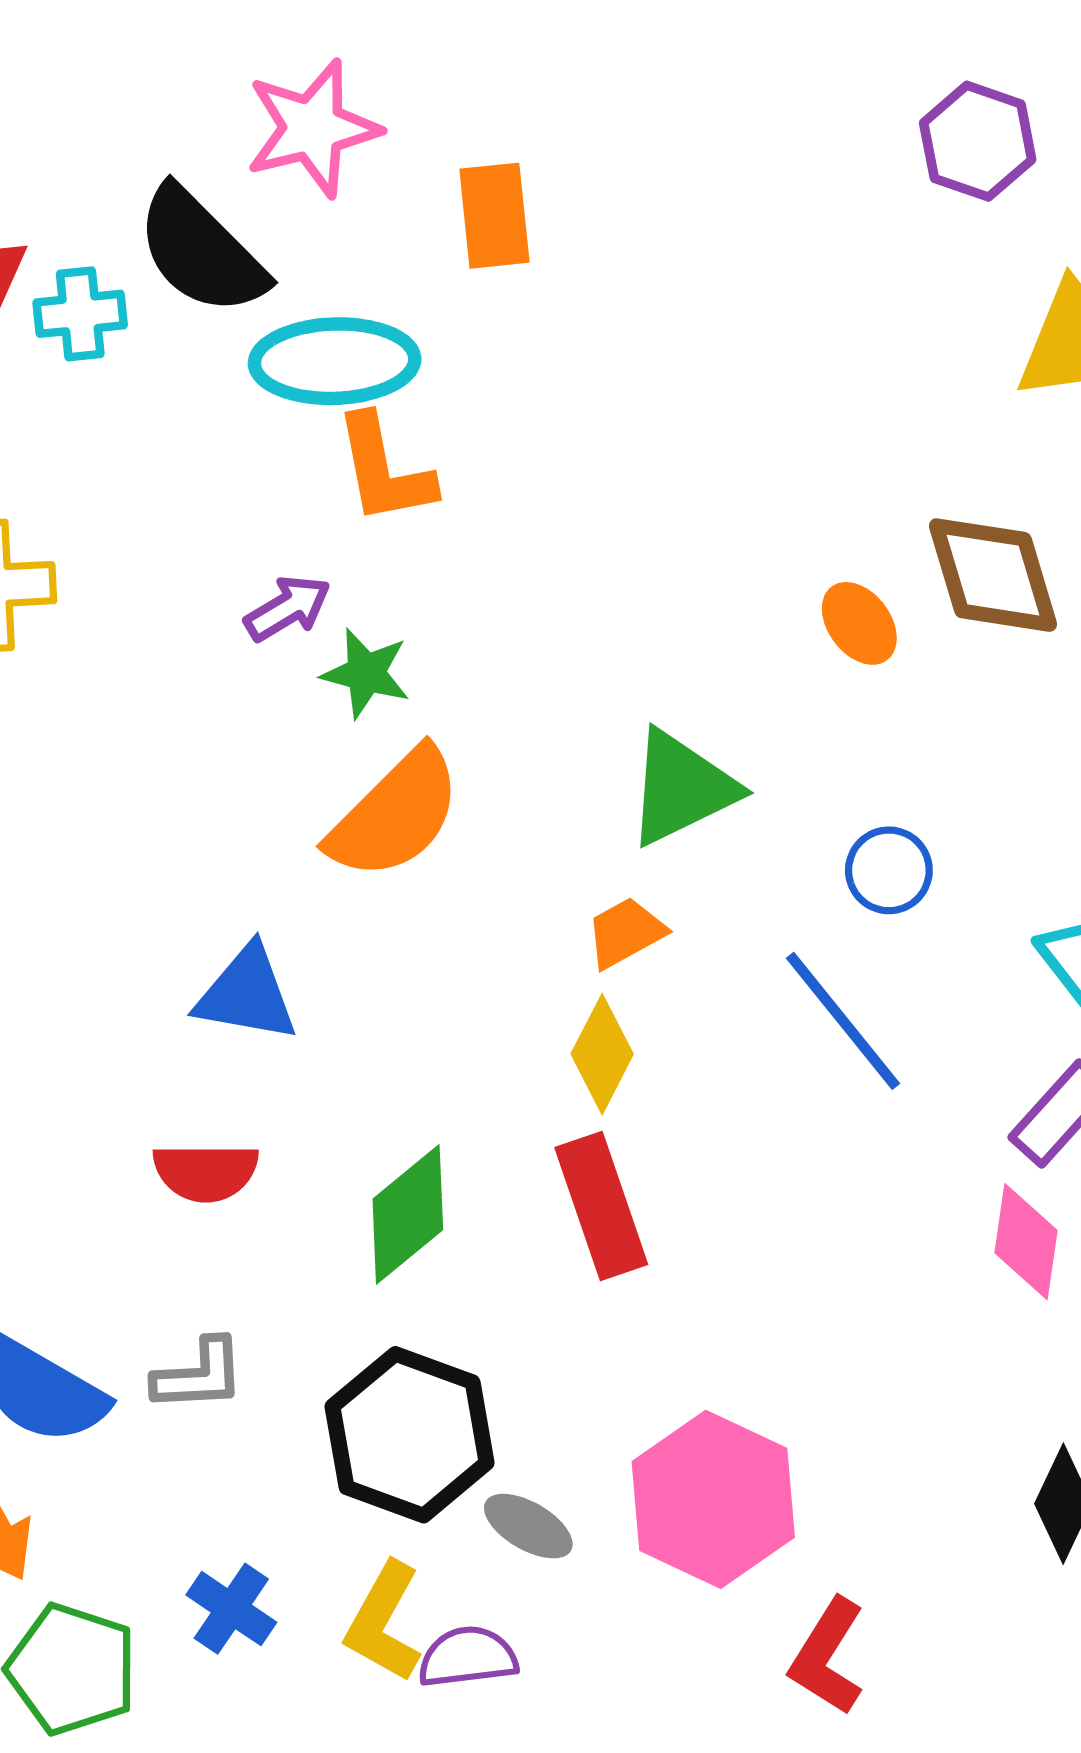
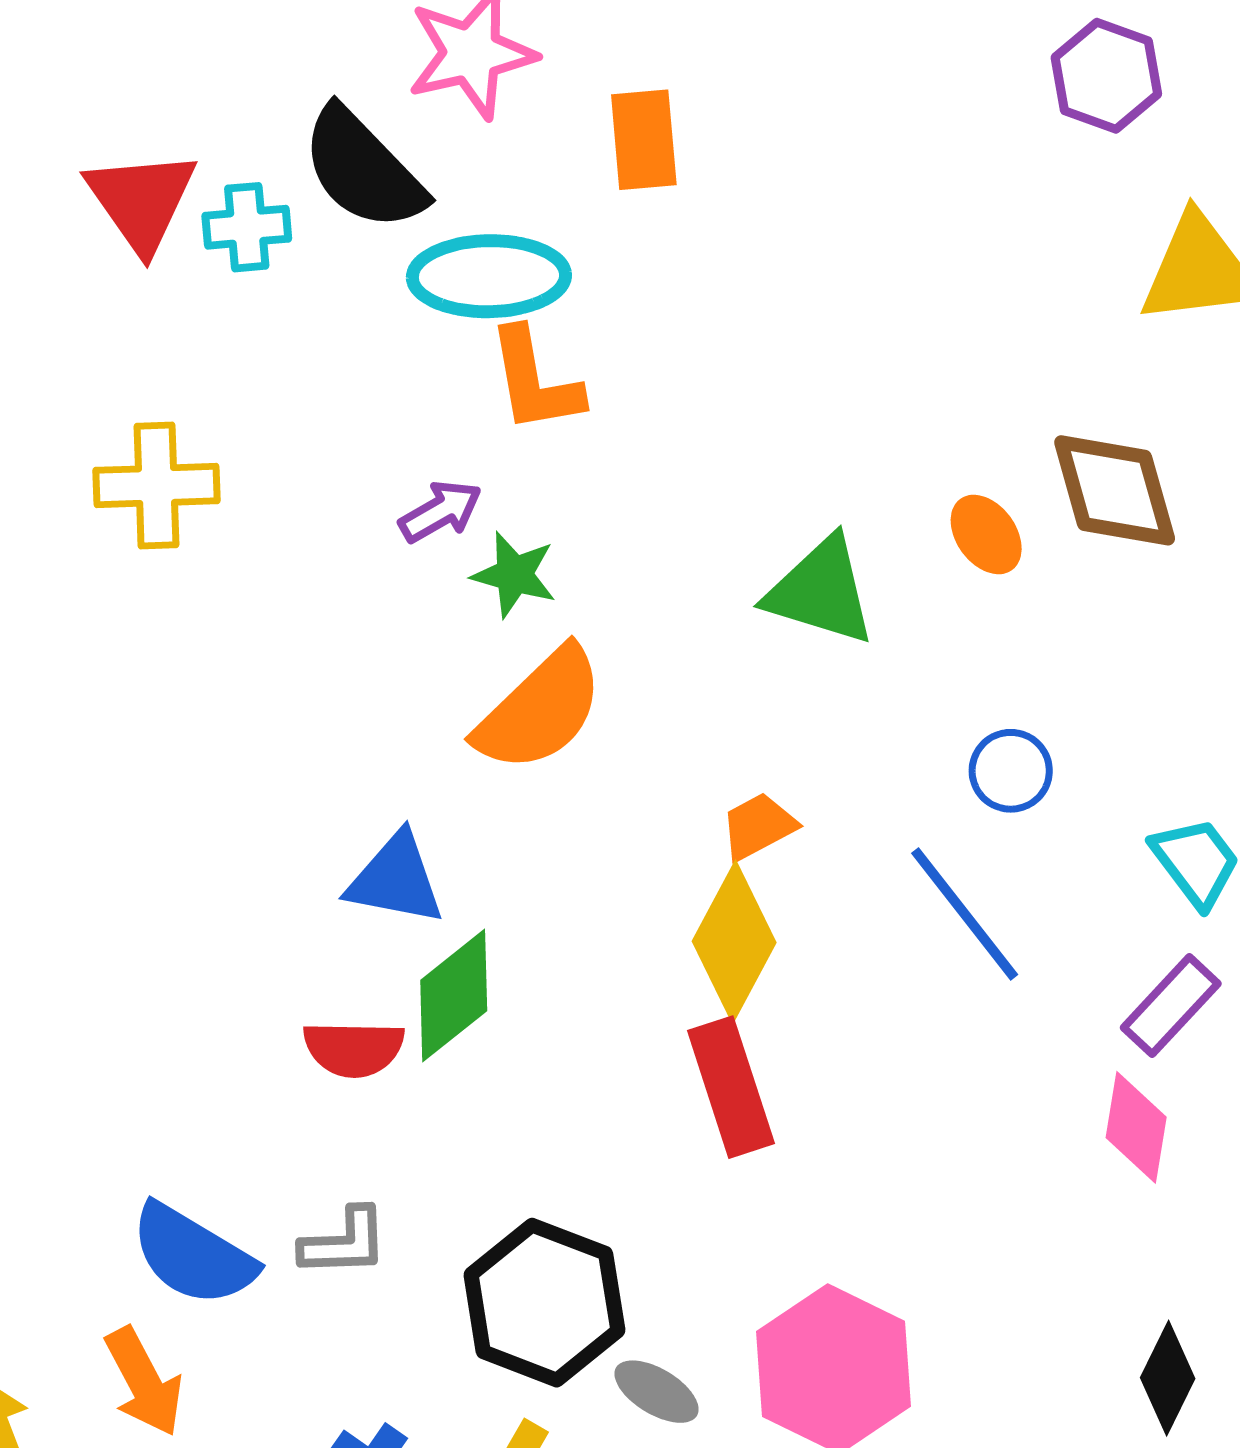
green triangle: (682, 788) -> (821, 591), moved, turned 42
yellow diamond: (602, 1054) -> (734, 942), size x1.4
green diamond: (408, 1214) -> (454, 995), moved

